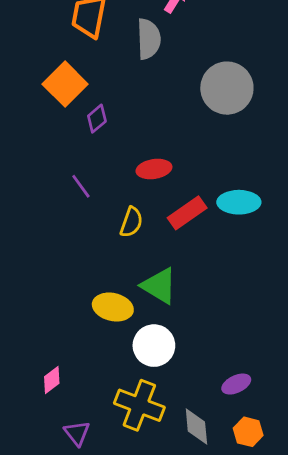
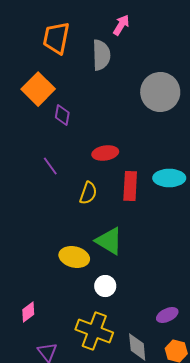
purple diamond: (97, 119) -> (62, 115), turned -40
red rectangle: (187, 213) -> (130, 186), turned -52
white circle: (154, 346) -> (105, 286), size x0.7

